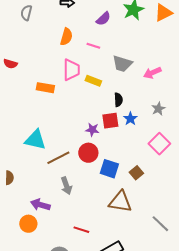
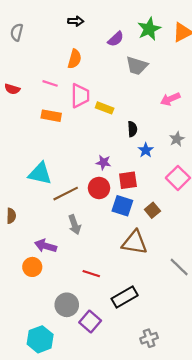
gray semicircle: (26, 13) -> (17, 32), moved
pink line: (93, 46) -> (50, 83), moved
gray trapezoid: (122, 64) -> (137, 66), moved
red square: (110, 121) -> (128, 180), moved

